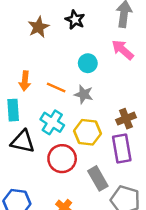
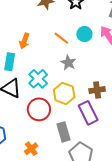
cyan circle: (88, 63) -> (84, 34), moved
orange line: (56, 88) -> (61, 38), moved
purple rectangle: (122, 148) -> (88, 113), turned -30

